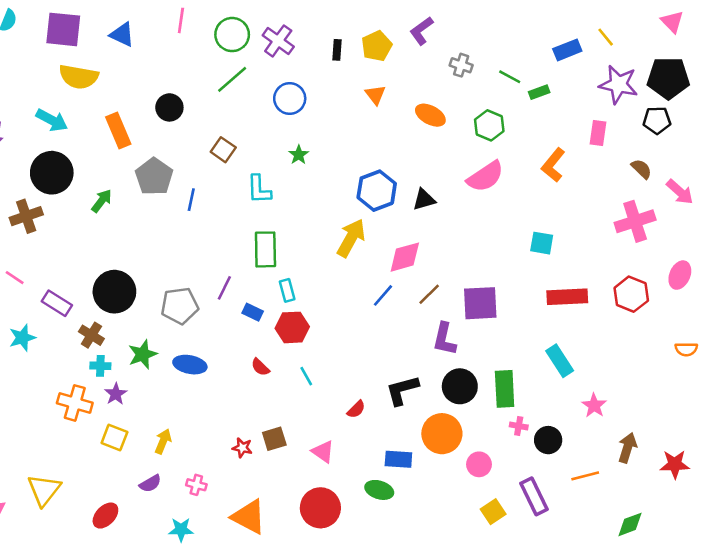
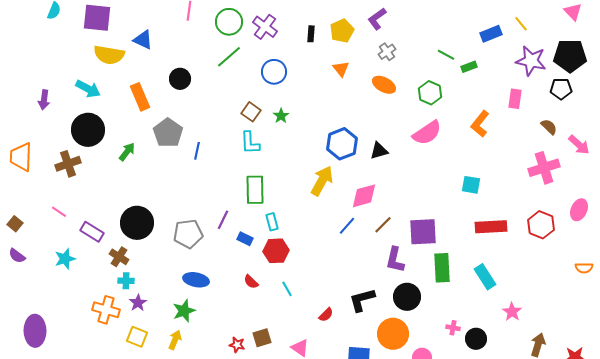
blue triangle: (122, 35) -> (143, 40), moved
gray cross: (461, 65) -> (387, 52), moved, turned 36
brown square: (223, 150) -> (251, 112), moved
green star: (143, 354) -> (184, 311), moved
green rectangle: (505, 389) -> (442, 268), moved

